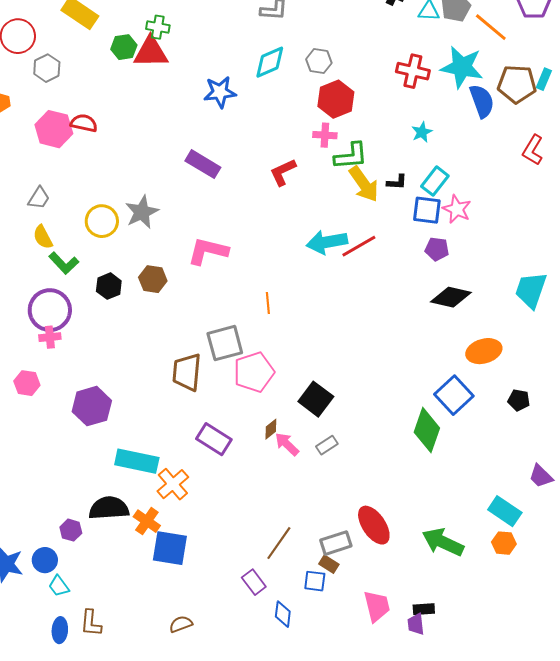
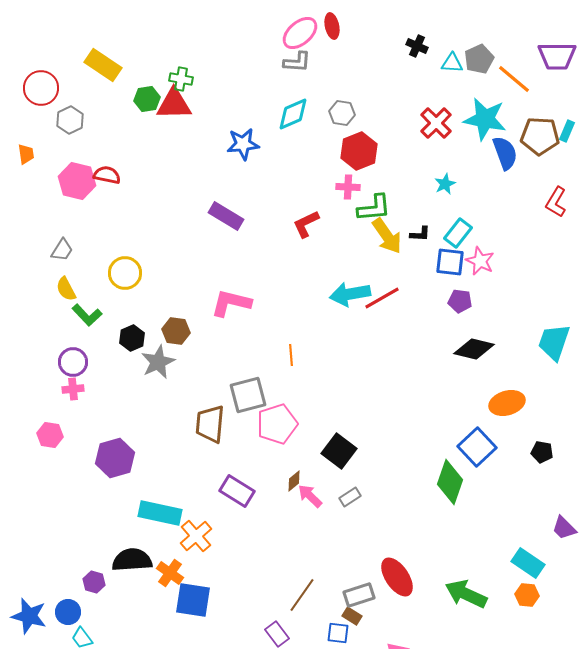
red cross: (413, 71) -> (436, 123), turned 32
gray star: (142, 212) -> (158, 362), moved
purple circle: (50, 310) -> (73, 362), size x0.7

